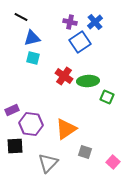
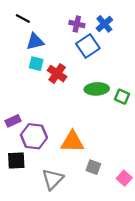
red cross: (64, 76) -> (57, 74), moved
green square: (107, 97) -> (122, 97), moved
orange triangle: (66, 129) -> (72, 142), turned 35

